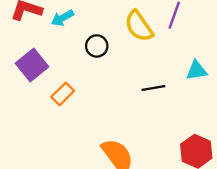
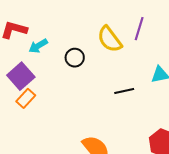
cyan arrow: (62, 18) -> (38, 46), moved
orange rectangle: (63, 94) -> (26, 98), moved

